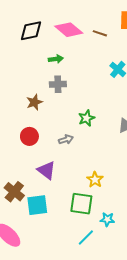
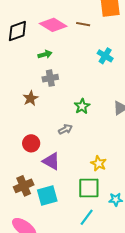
red circle: (29, 136) -> (31, 143), moved
brown cross: (14, 192) -> (24, 186), turned 36
cyan line: (86, 238) -> (87, 217), moved

